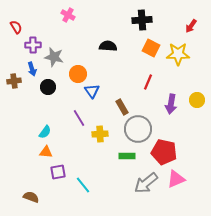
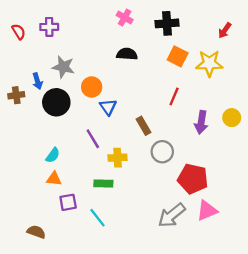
pink cross: (68, 15) -> (125, 18), moved
purple cross: (33, 45) -> (49, 27), moved
black circle: (48, 87) -> (56, 102), size x1.5
gray circle: (138, 129) -> (162, 152), size x0.7
green rectangle: (127, 156) -> (103, 184), moved

